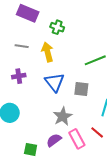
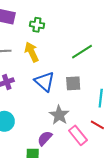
purple semicircle: (54, 140) -> (45, 138), moved

